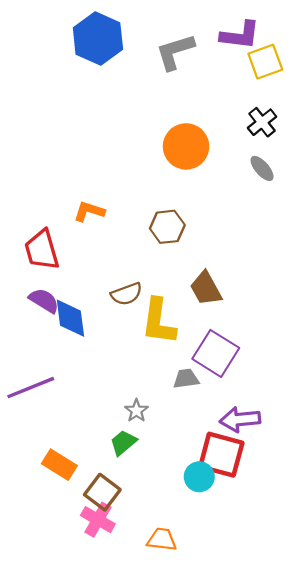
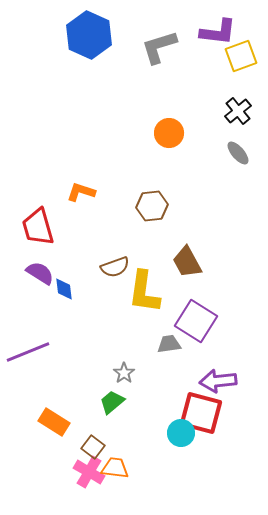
orange circle: (186, 146) -> (169, 133), size x0.7
blue diamond: (70, 318) -> (64, 289), size x0.6
brown square: (102, 492) -> (93, 447), size x0.7
orange trapezoid: (162, 540) -> (115, 468), moved

